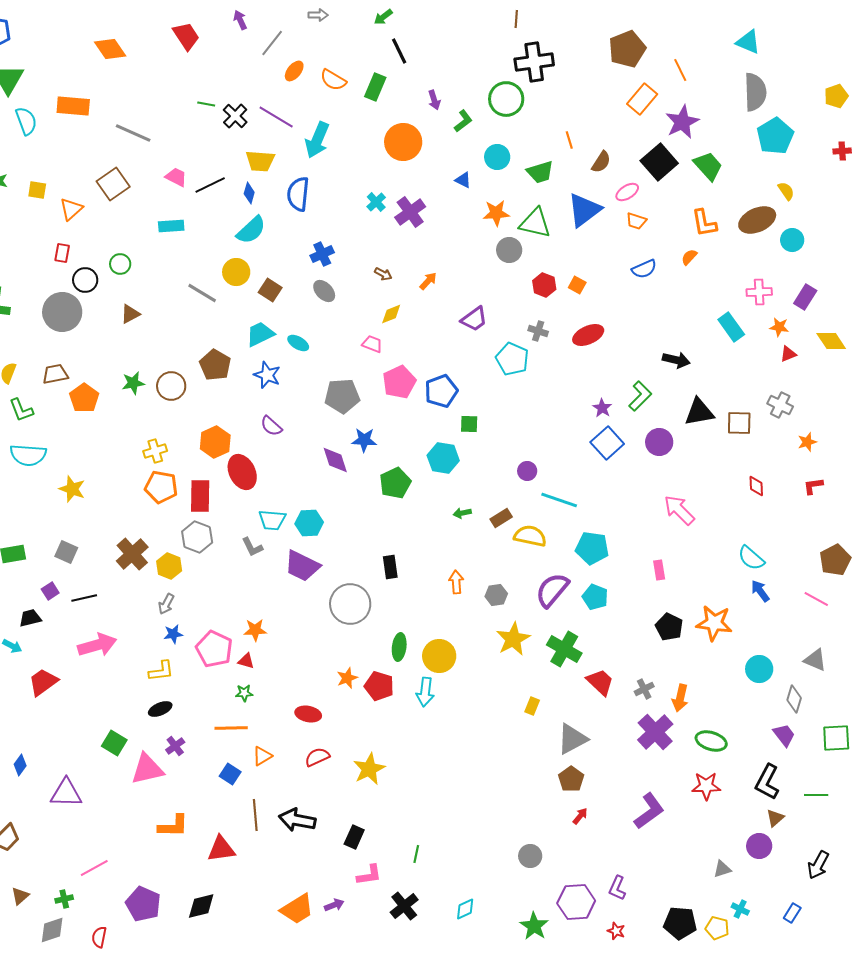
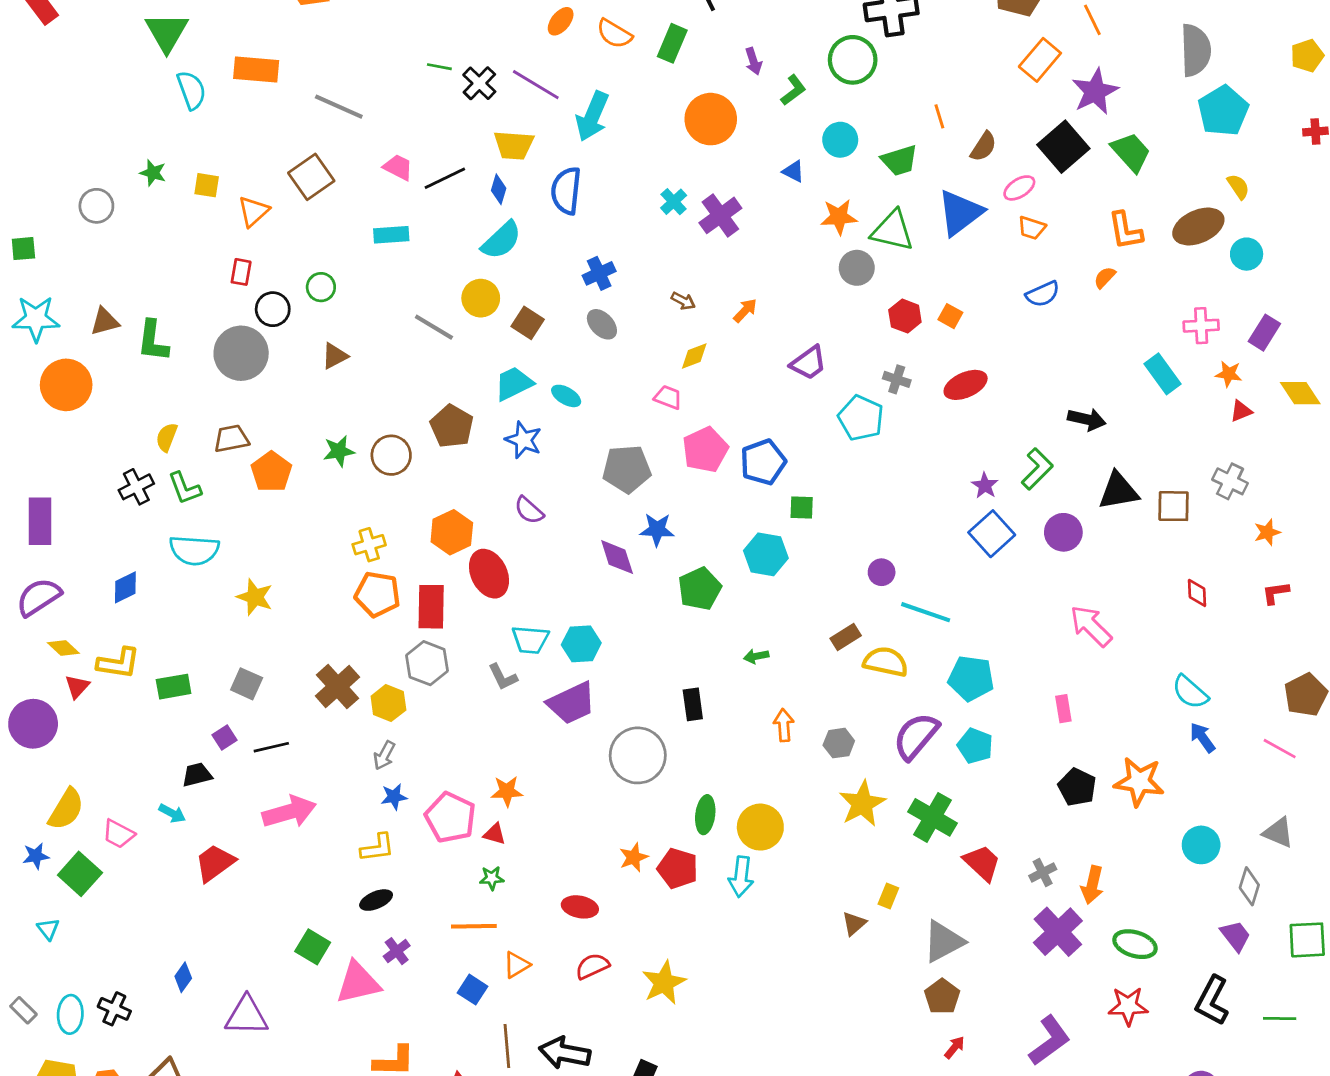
green arrow: (462, 513) -> (756, 656), moved
purple trapezoid: (302, 566) -> (572, 703), turned -51
brown triangle: (775, 818) -> (854, 923), moved

